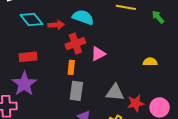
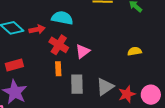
red cross: (75, 44) -> (59, 45), turned -30
gray rectangle: (76, 91) -> (77, 84), moved
gray triangle: (115, 92) -> (105, 87), turned -30

